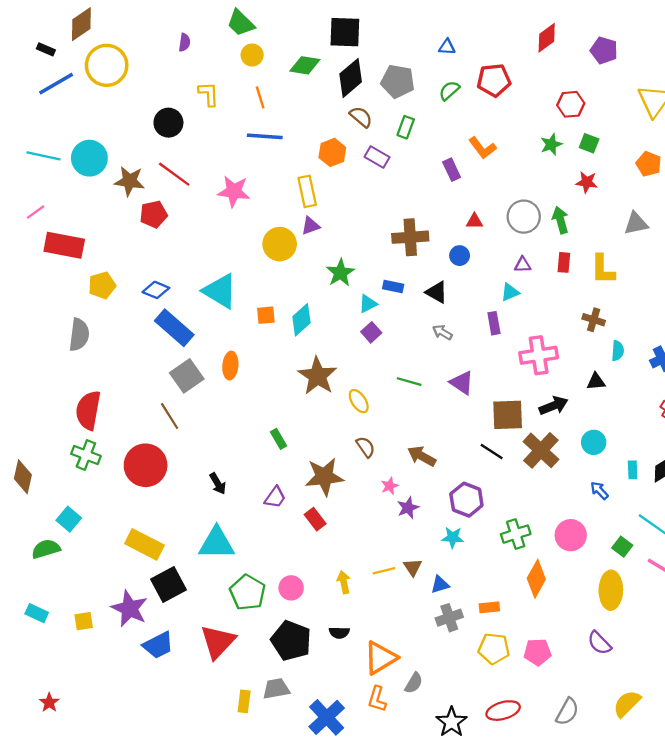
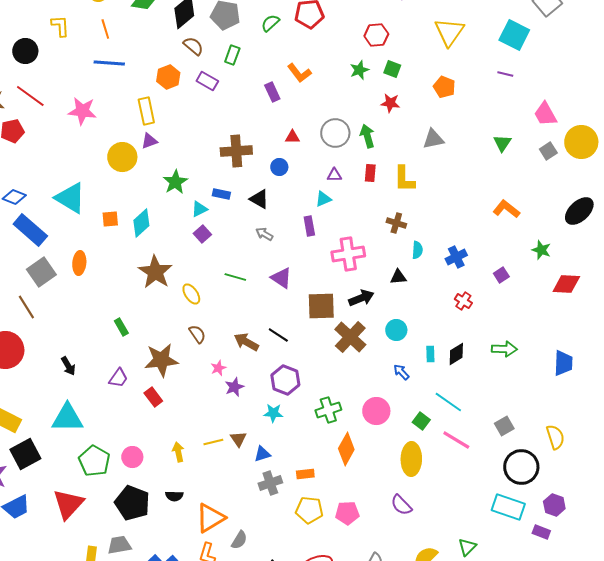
black line: (492, 452) -> (278, 335), moved

